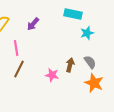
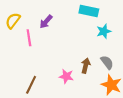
pink line: (16, 48) -> (29, 38), moved
brown line: (19, 69) -> (31, 85), moved

